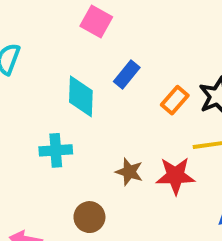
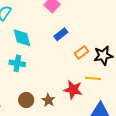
cyan diamond: (81, 96) -> (22, 38), moved, turned -30
brown star: (129, 172) -> (48, 100), moved

